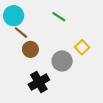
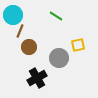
brown line: (21, 33) -> (20, 31), turned 72
yellow square: (82, 47) -> (78, 45), turned 32

